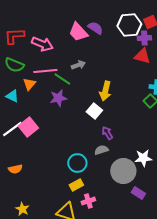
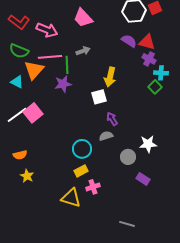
purple semicircle: (95, 28) -> (129, 41), moved
red L-shape: (14, 36) -> (19, 22), turned -140
purple cross: (144, 38) -> (149, 59), moved, turned 32
green line: (62, 79) -> (67, 65), turned 54
orange triangle: (29, 84) -> (34, 70), size x1.5
white square: (94, 111) -> (99, 97), turned 35
gray circle: (123, 171) -> (128, 157), size x0.6
yellow star: (22, 209) -> (27, 176), moved

